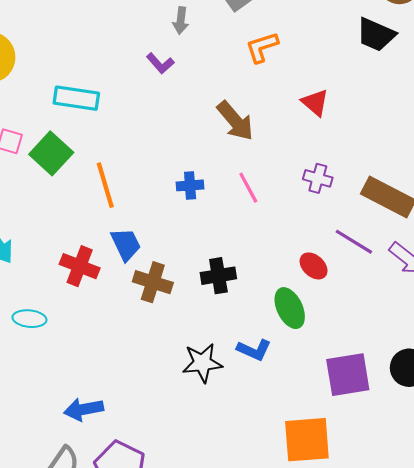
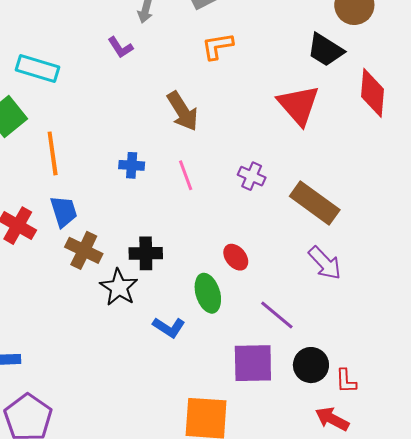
red triangle: (315, 103) -> (299, 105), moved, size x1.6
purple line: (354, 242) -> (277, 315), moved
black star: (202, 363) -> (119, 287), moved, turned 30

